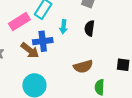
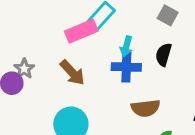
pink rectangle: (19, 22) -> (81, 31), moved
blue cross: (43, 41) -> (126, 67), moved

